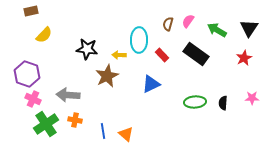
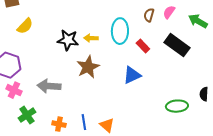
yellow arrow: (119, 55) -> (91, 38), moved
green ellipse: (195, 102) -> (177, 106), moved
orange cross: (75, 120) -> (59, 124), moved
green cross: (46, 124) -> (27, 115), size x0.7

